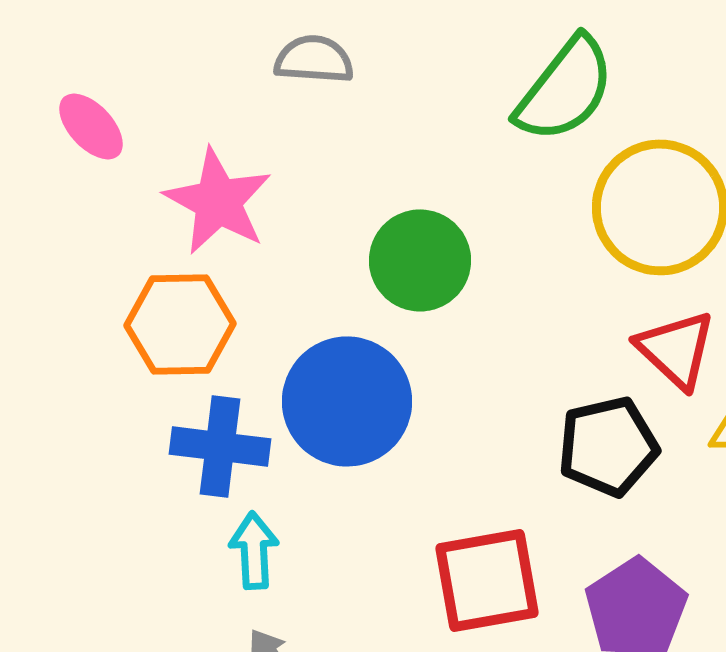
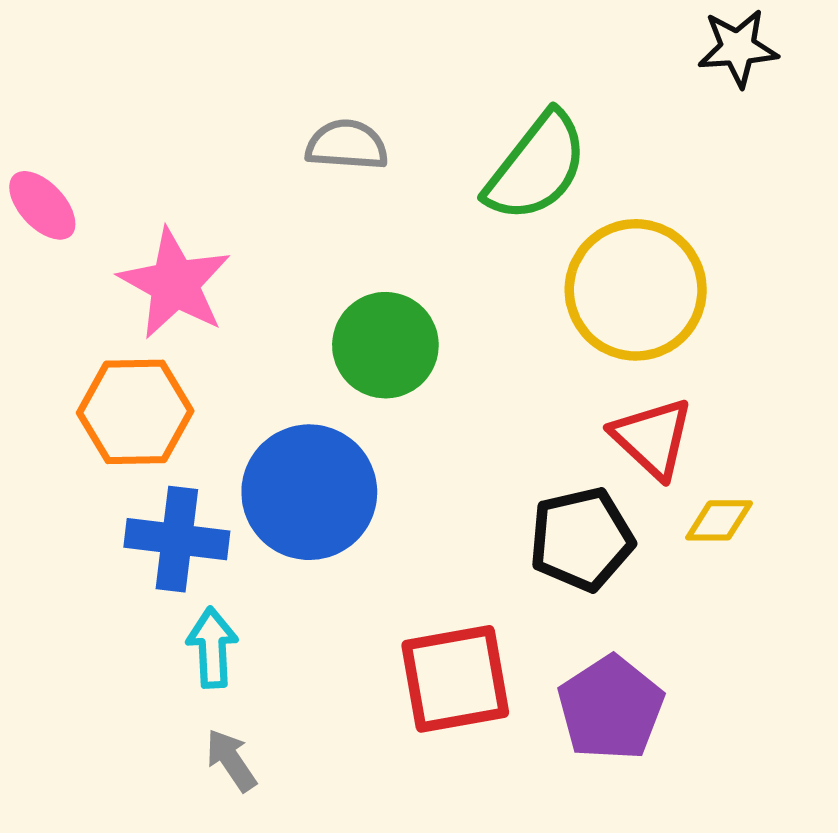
gray semicircle: (314, 59) -> (347, 145), moved

